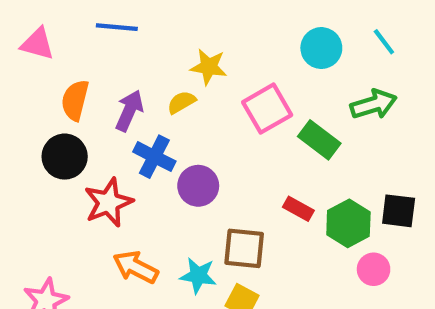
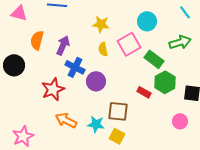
cyan circle: (321, 48) -> (147, 21), moved
yellow semicircle: (181, 102) -> (103, 49), moved, turned -72
black circle: (65, 157) -> (14, 65), moved
green hexagon: (348, 223) -> (165, 82), moved

